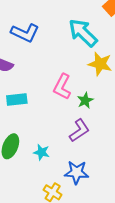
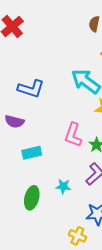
cyan star: (41, 152) -> (63, 186), moved

